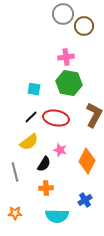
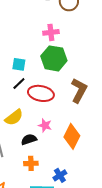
black line: (31, 117) -> (19, 83), moved
black semicircle: (44, 164) -> (29, 139), turned -140
blue cross: (85, 200) -> (60, 175), moved

